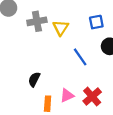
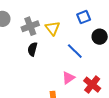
black semicircle: (34, 79) -> (32, 49), moved
pink triangle: (67, 95) -> (68, 78), moved

